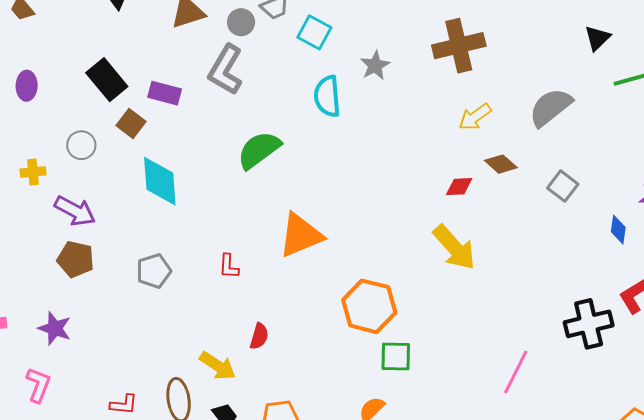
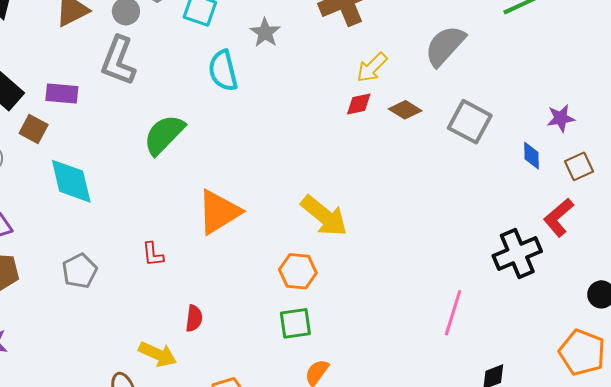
gray square: (563, 186) -> (470, 122), size x1.4
red diamond: (459, 187) -> (359, 104), moved
yellow arrow: (454, 247) -> (324, 216), moved
orange hexagon: (369, 306) -> (298, 271), size x0.7
green square: (396, 357) -> (295, 323), moved

